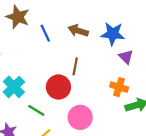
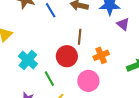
orange cross: (119, 87) -> (101, 55), moved, turned -35
green line: (36, 110) -> (49, 79), turned 35

